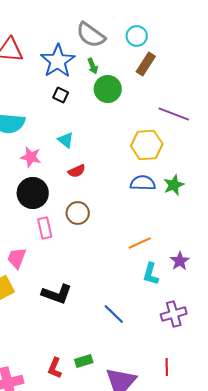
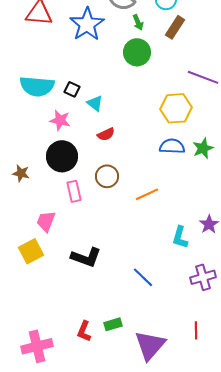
green arrow: (93, 66) -> (138, 22), moved
black square: (61, 95) -> (72, 89), moved
orange line: (140, 243) -> (147, 194), moved

